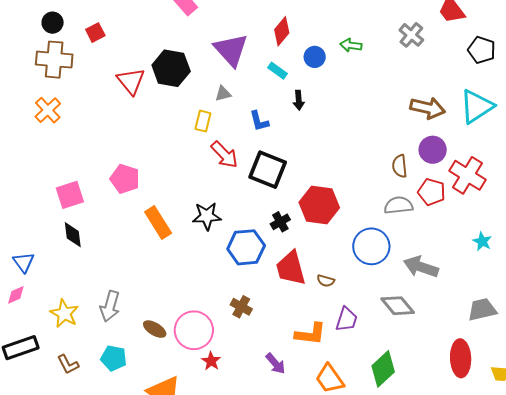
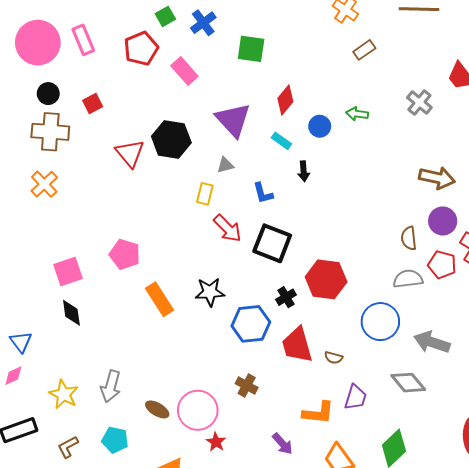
brown L-shape: (68, 364) -> (68, 447), turned 90

